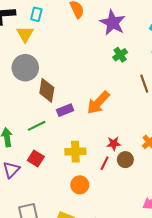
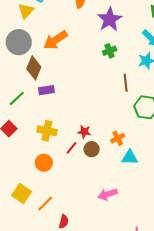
orange arrow: (98, 103) -> (56, 40), moved
green line: (37, 126) -> (17, 99), turned -30

